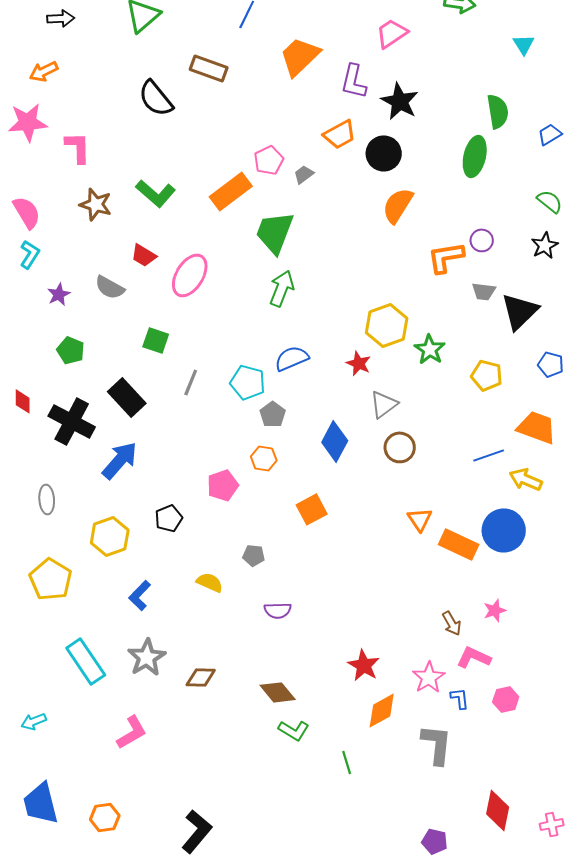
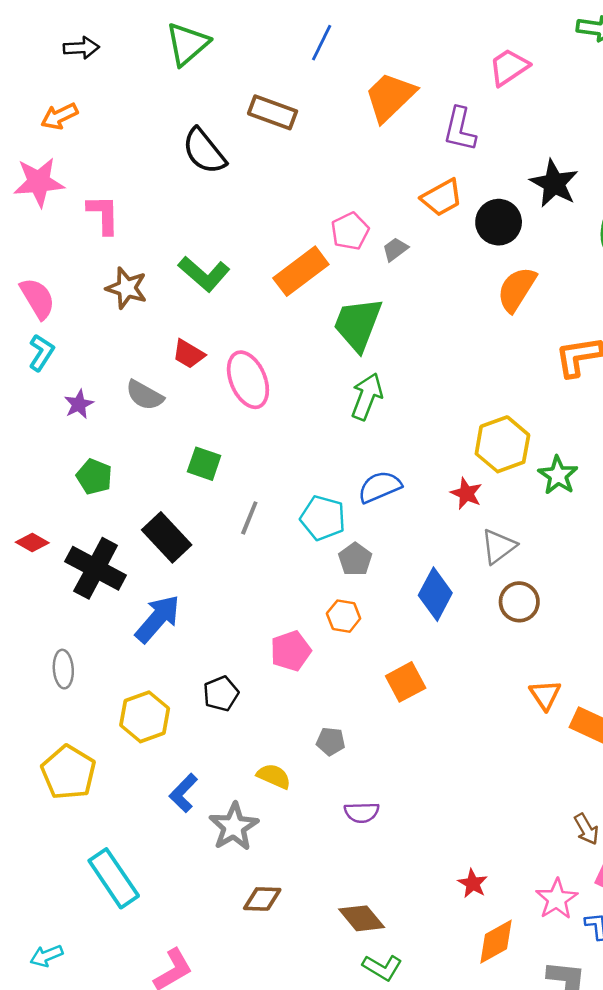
black star: (400, 101) -> (554, 183), moved
pink ellipse: (190, 275) -> (248, 380), turned -54
red diamond: (23, 401) -> (32, 542), turned -60
gray star: (147, 657) -> (234, 827), moved
red star: (364, 665) -> (473, 883), size x0.7

